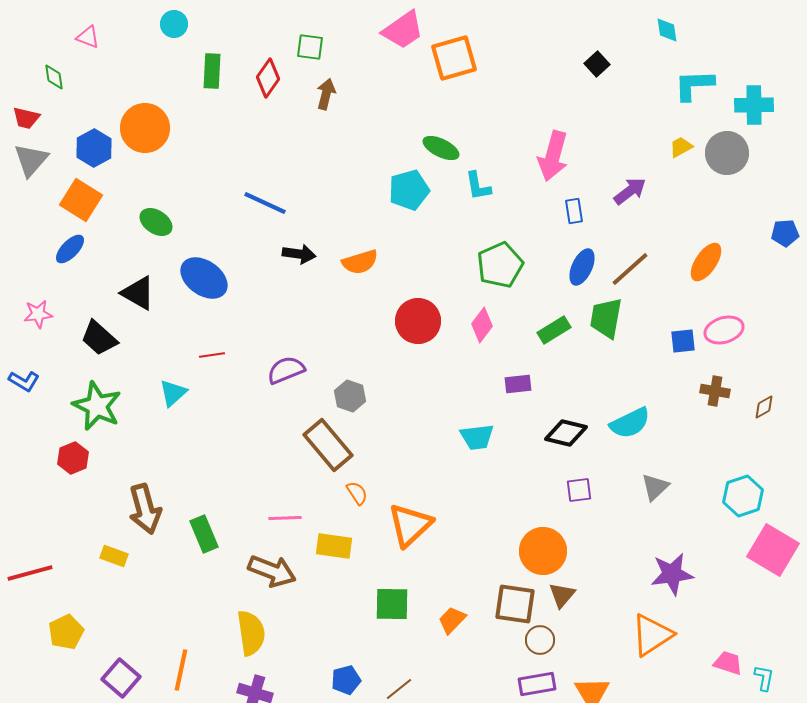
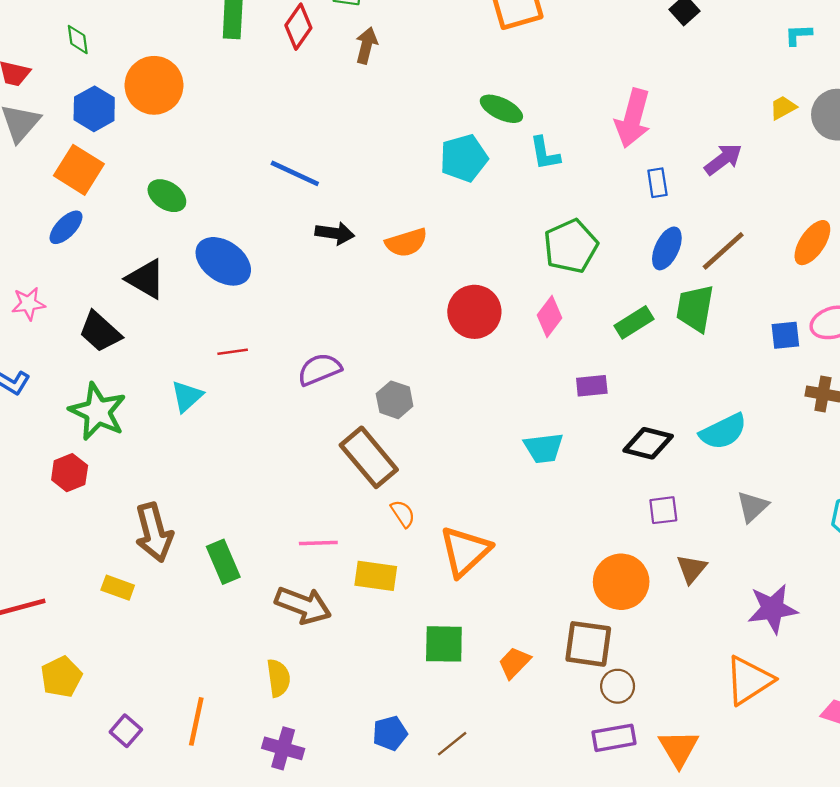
green diamond: (54, 77) -> (78, 40), moved
cyan L-shape: (694, 85) -> (798, 35), size x0.6
brown triangle: (562, 595) -> (692, 569), moved
yellow semicircle: (251, 633) -> (278, 678), size x0.7
purple square: (121, 678) -> (126, 731), size x0.7

